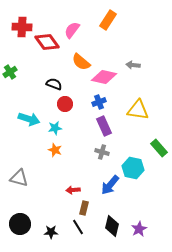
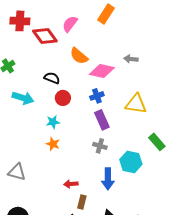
cyan arrow: (29, 119) -> (23, 98), moved
blue arrow: (110, 185) -> (108, 179), turned -40

